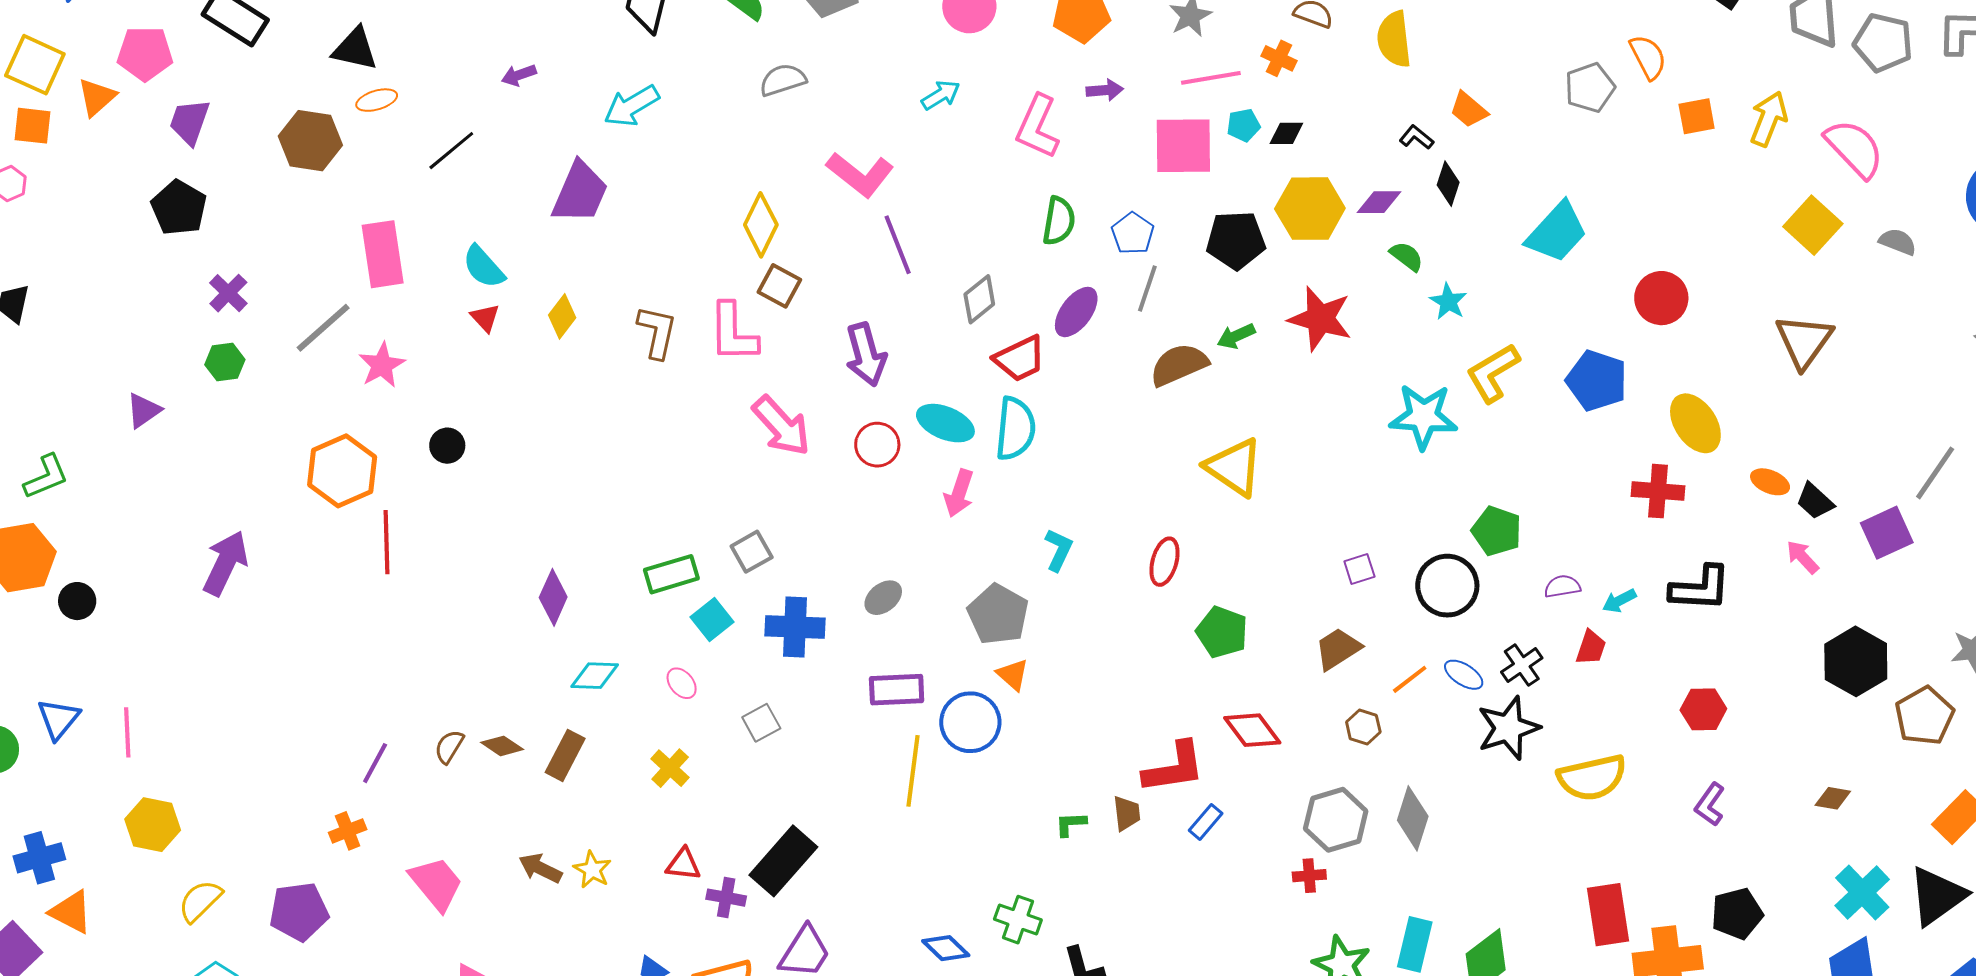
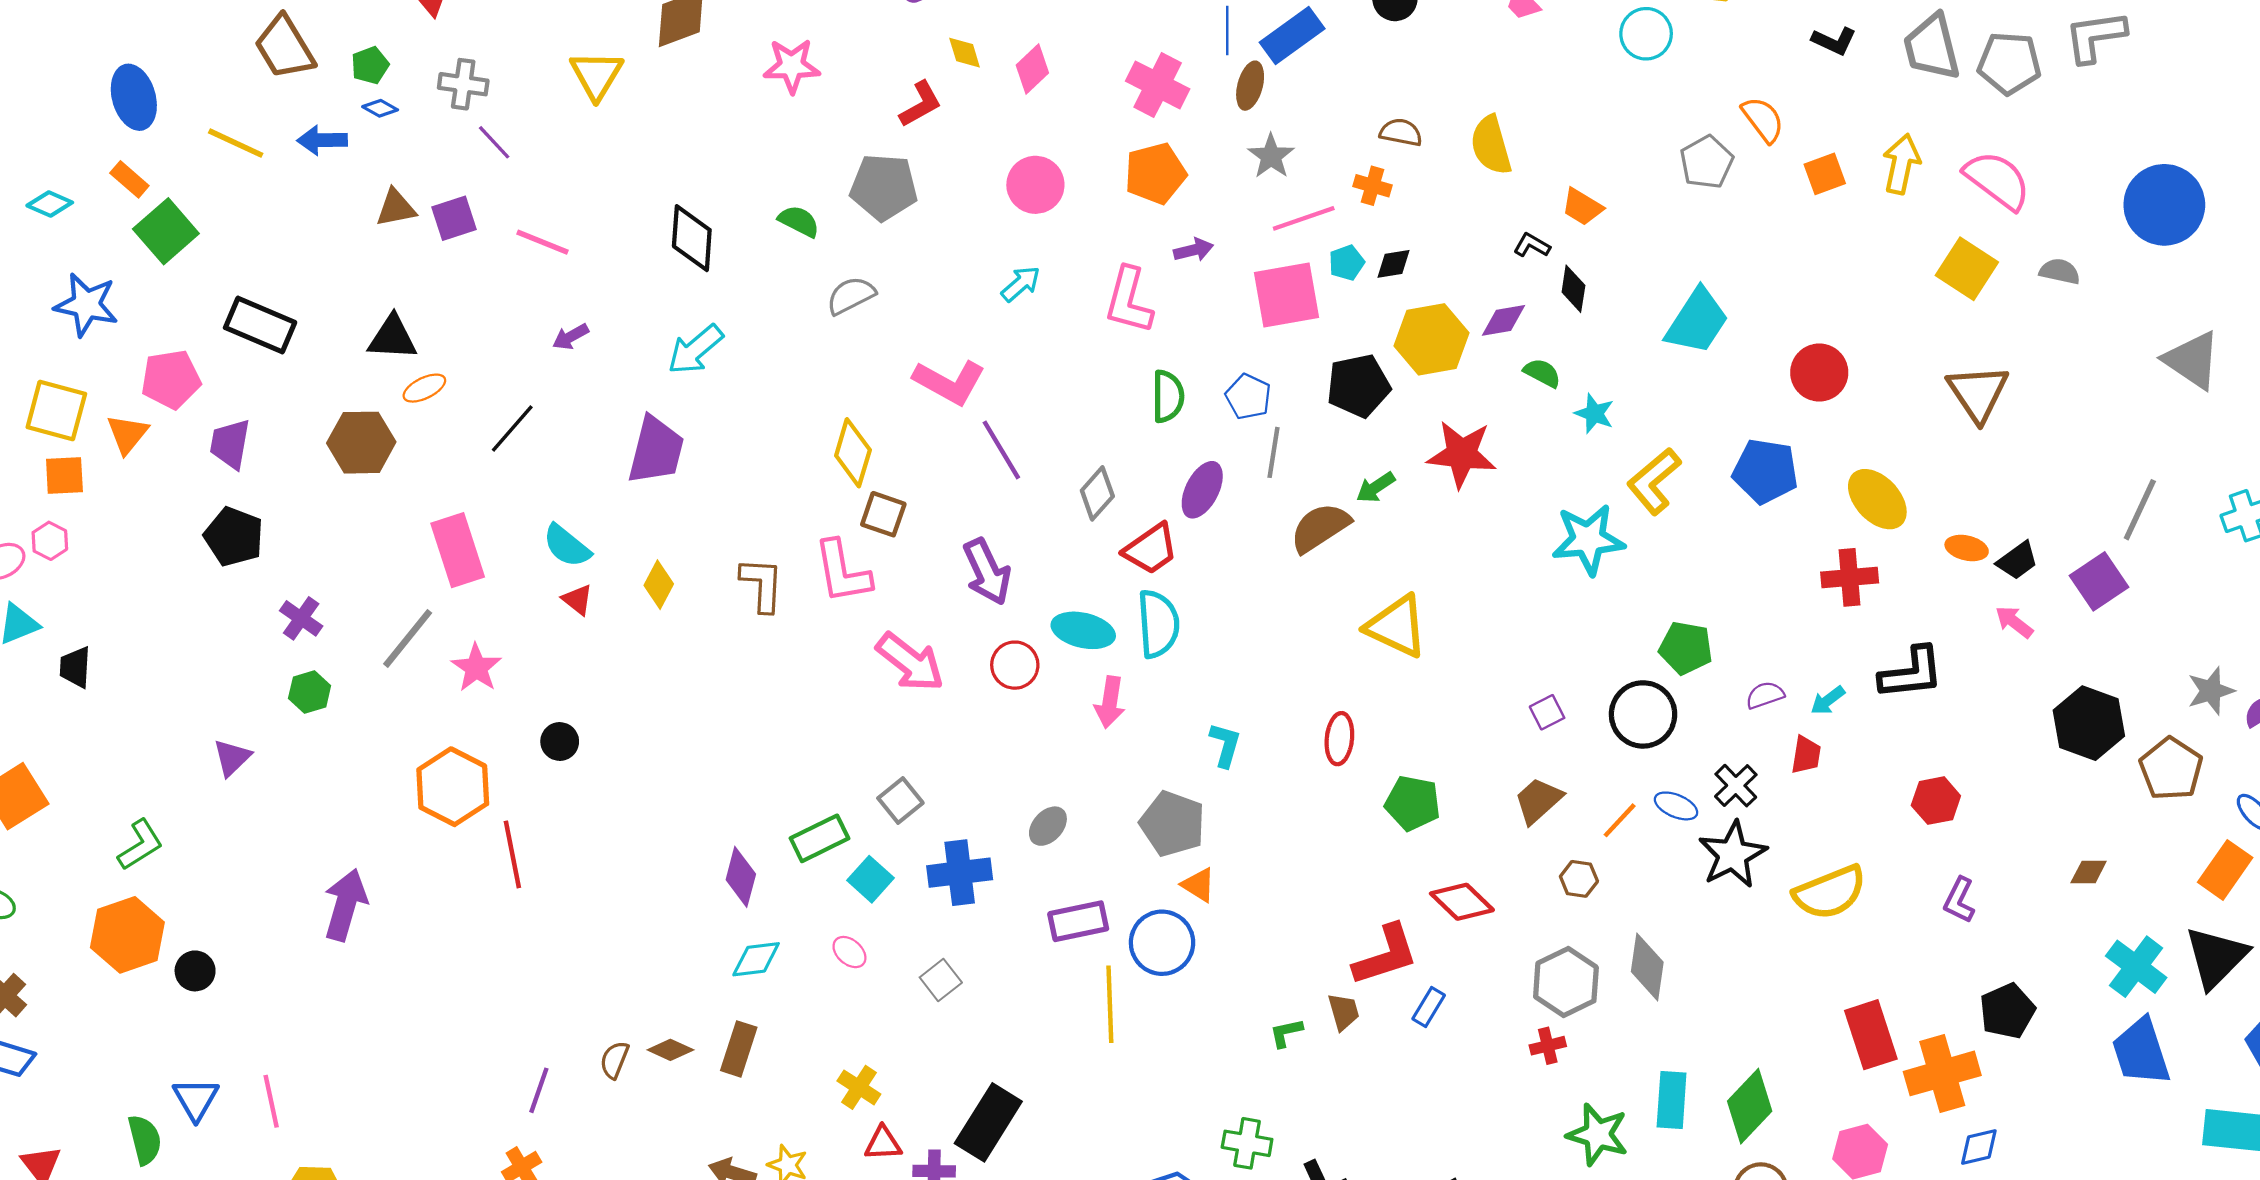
black trapezoid: (1815, 501) -> (2017, 561), turned -69
purple diamond: (553, 597) -> (741, 877), moved
yellow cross: (670, 768) -> (859, 1087), moved

